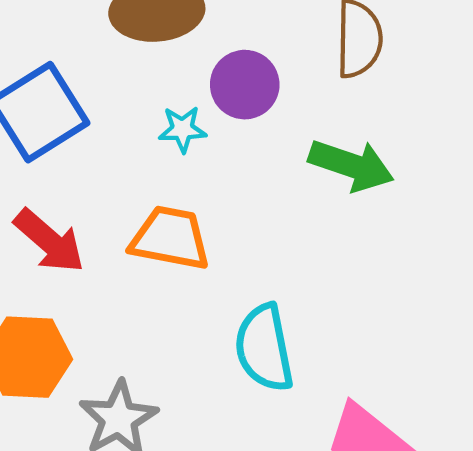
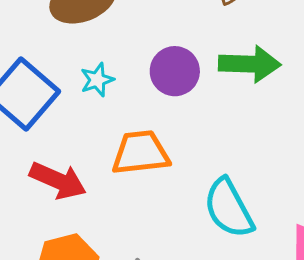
purple circle: (245, 85) -> (175, 71), moved
cyan star: (182, 129) -> (97, 80), moved

